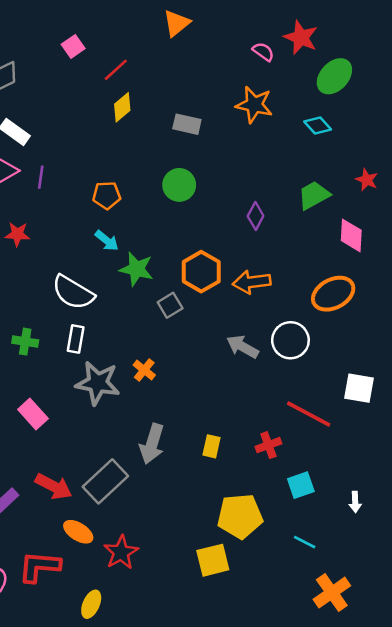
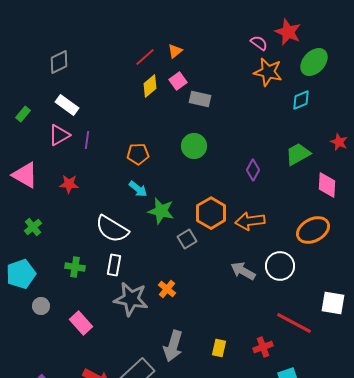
orange triangle: (177, 23) -> (175, 51), moved, size x0.7
pink square: (73, 46) -> (178, 81), moved
orange star: (254, 105) -> (268, 72), moved
cyan diamond: (318, 125) -> (301, 100), turned -70

